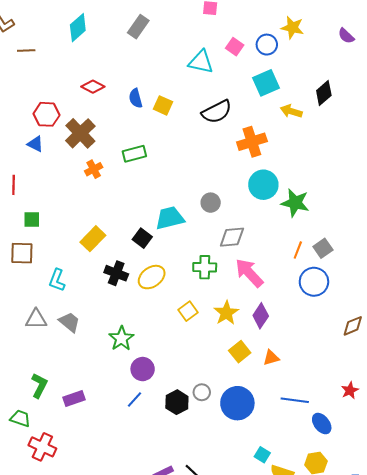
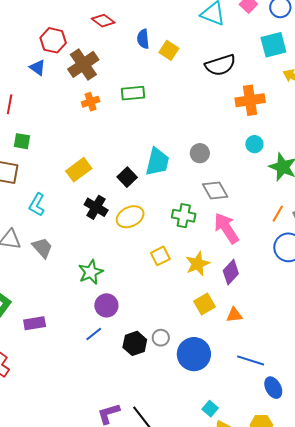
cyan circle: (263, 185) -> (254, 144), size x0.6
cyan trapezoid: (170, 218) -> (157, 162), turned 108
gray diamond: (232, 237) -> (215, 190), turned 56

